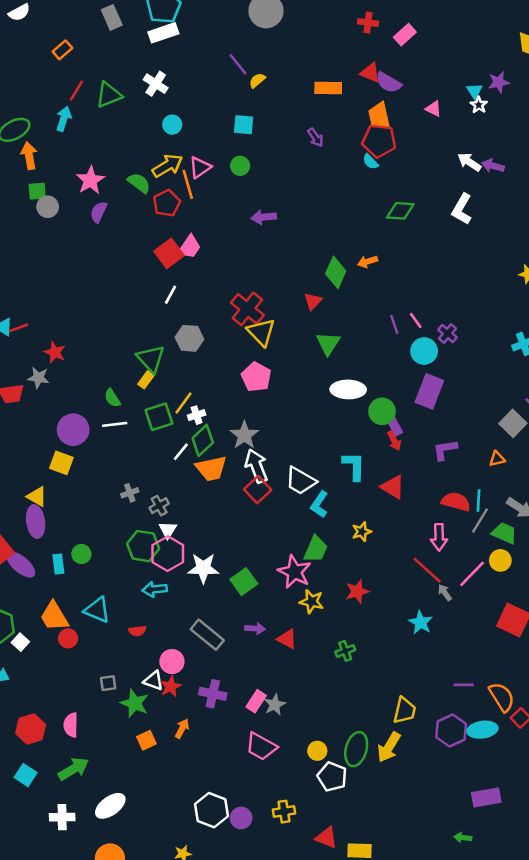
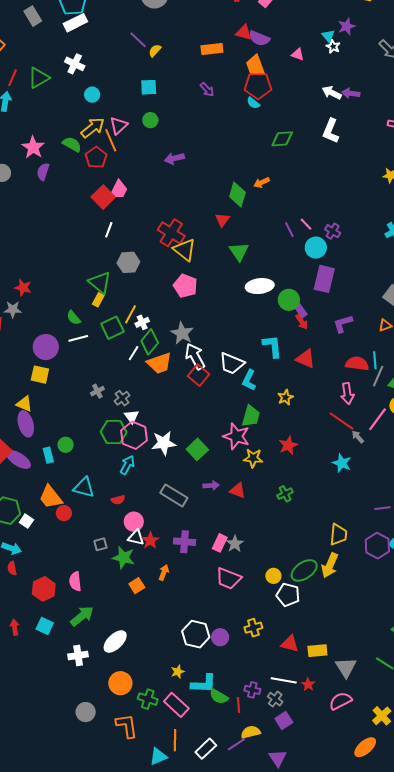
cyan arrow: (155, 589) -> (127, 465), turned 132
pink circle: (172, 662) -> (134, 522), moved
green ellipse: (356, 749) -> (304, 570), turned 48

